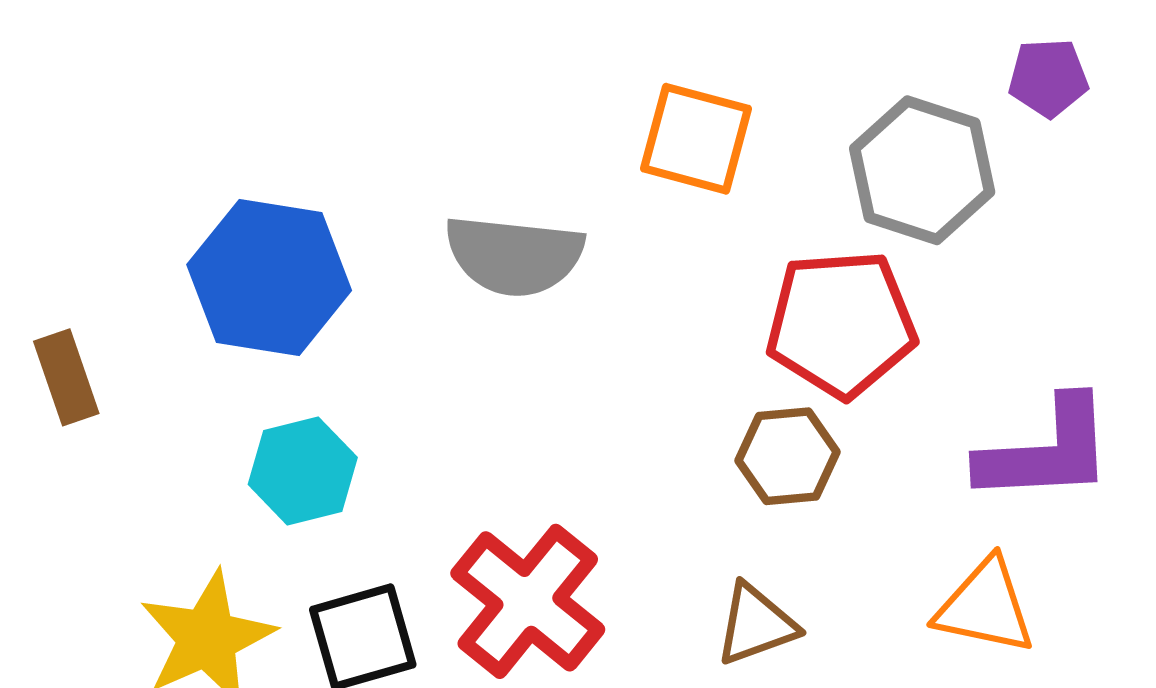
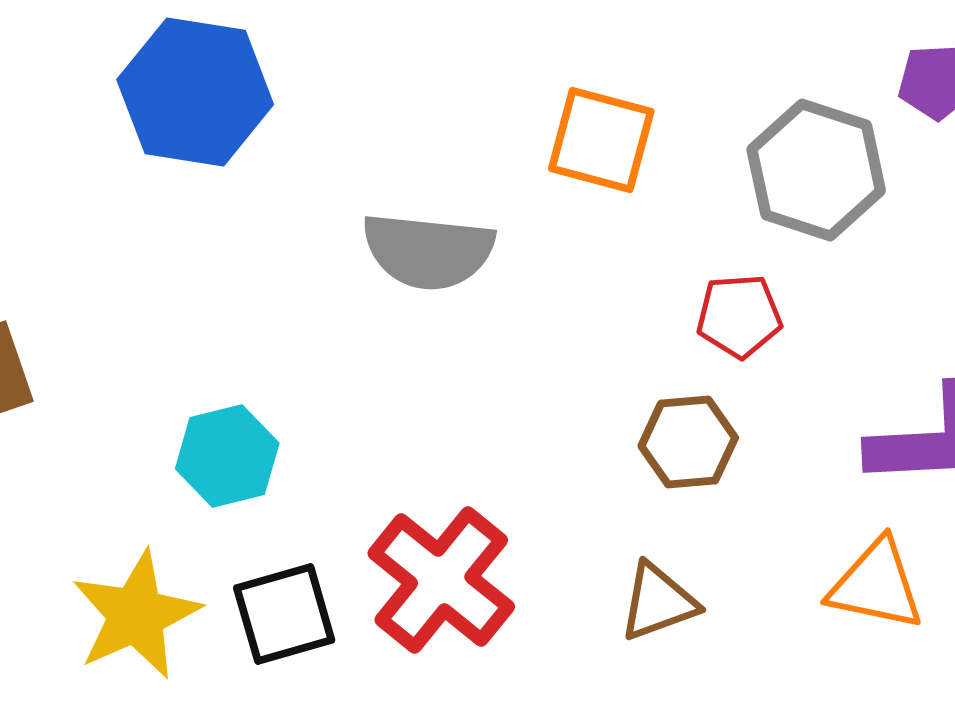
blue hexagon: (269, 277) -> (195, 92), moved
red pentagon: (841, 324) -> (739, 316), size x0.6

